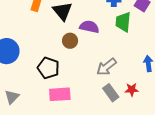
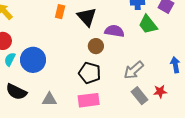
green trapezoid: (123, 22) -> (148, 24), turned -40
black pentagon: (48, 68) -> (90, 73), moved
gray triangle: (12, 97) -> (49, 99), moved, turned 49

